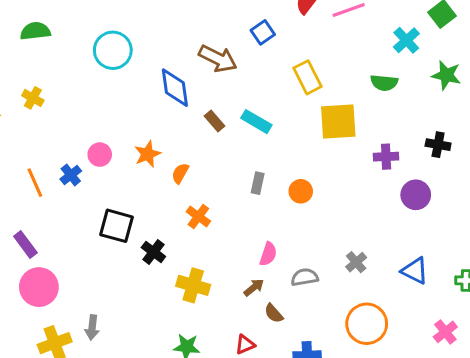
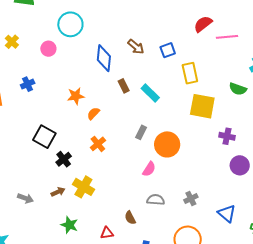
blue square: (263, 32) -> (168, 50), moved
brown arrow: (218, 59) -> (136, 47), size x0.7
pink circle: (100, 155) -> (48, 49), moved
blue cross: (71, 175) -> (28, 84), moved
orange circle: (301, 191) -> (167, 144), size x1.6
pink semicircle: (268, 254) -> (149, 169), moved
brown arrow: (254, 287) -> (58, 192), moved
gray arrow: (92, 327) -> (25, 198), moved, turned -91

